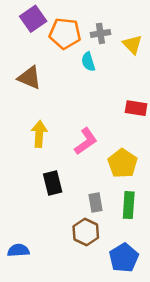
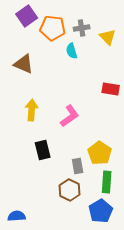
yellow pentagon: (123, 163) -> (100, 153), moved
green rectangle: (129, 205) -> (107, 182), moved
blue semicircle: (18, 250) -> (17, 216), moved

